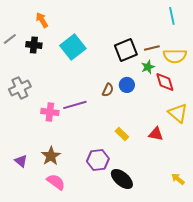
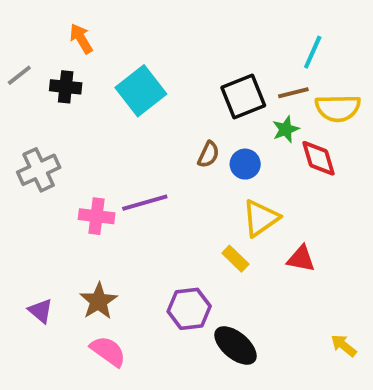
cyan line: (172, 16) -> (313, 52), moved, turned 36
brown semicircle: (108, 90) -> (208, 154), moved
yellow triangle: (178, 113) -> (261, 218), moved, turned 45

